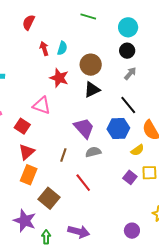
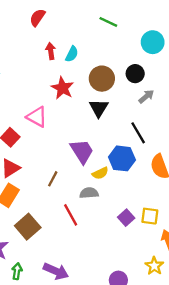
black circle: (127, 51) -> (135, 74), moved
black triangle: (92, 90) -> (99, 108), turned -42
yellow semicircle: (137, 150) -> (100, 173), moved
gray semicircle: (93, 152) -> (89, 193), moved

